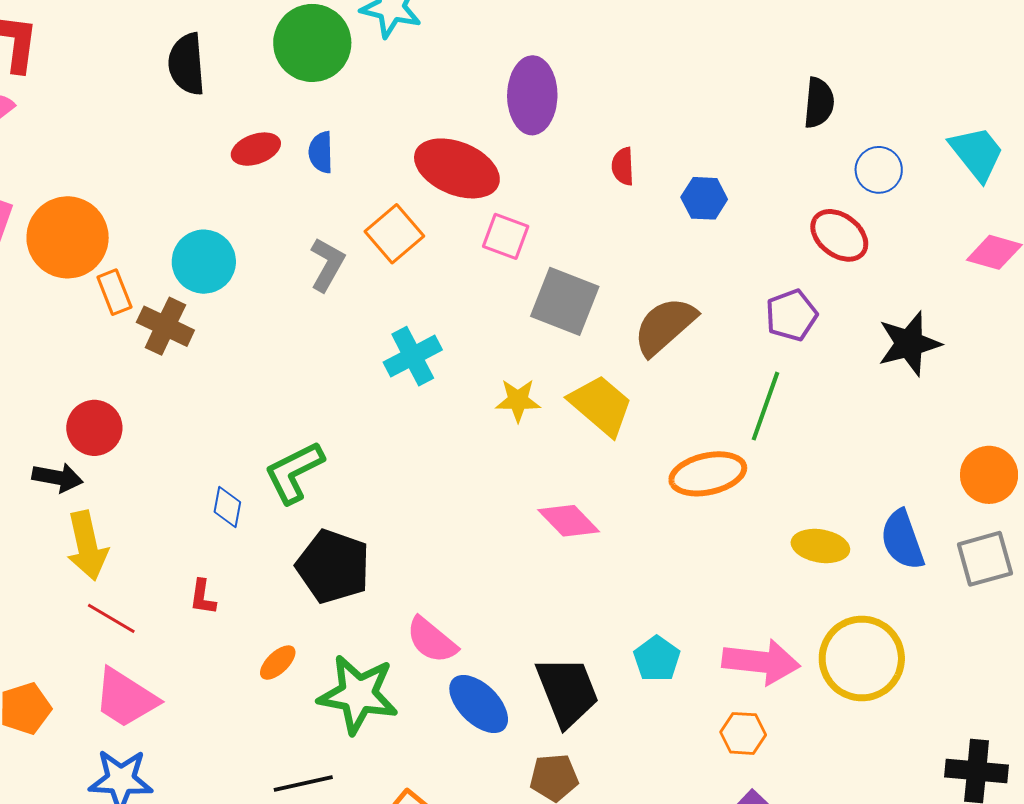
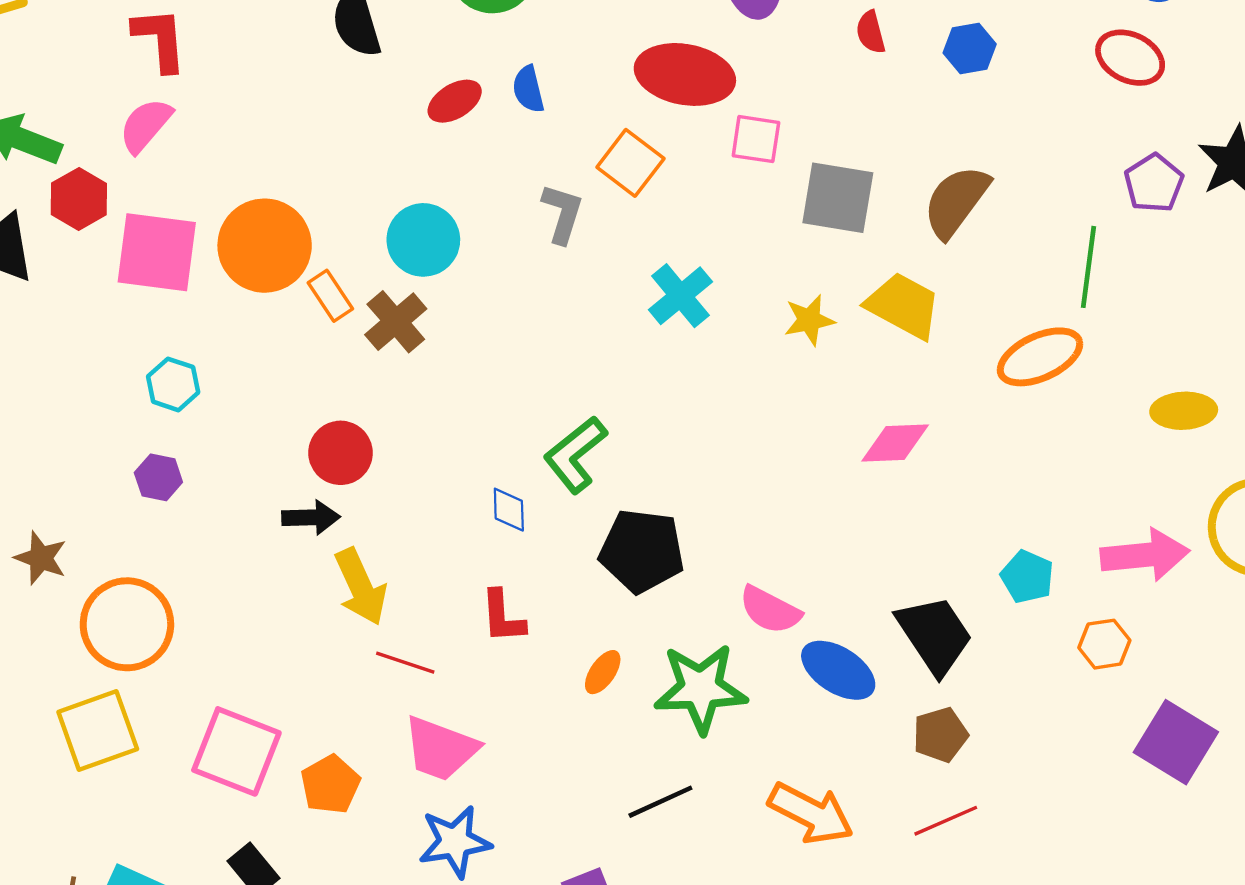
purple pentagon: (791, 315) -> (1154, 183), moved
brown cross: (165, 326) -> (396, 322), turned 36
pink diamond: (569, 521) -> (895, 443), turned -36
red L-shape: (203, 597) -> (503, 617), size x1.4
orange hexagon: (743, 733) -> (1104, 644), moved

